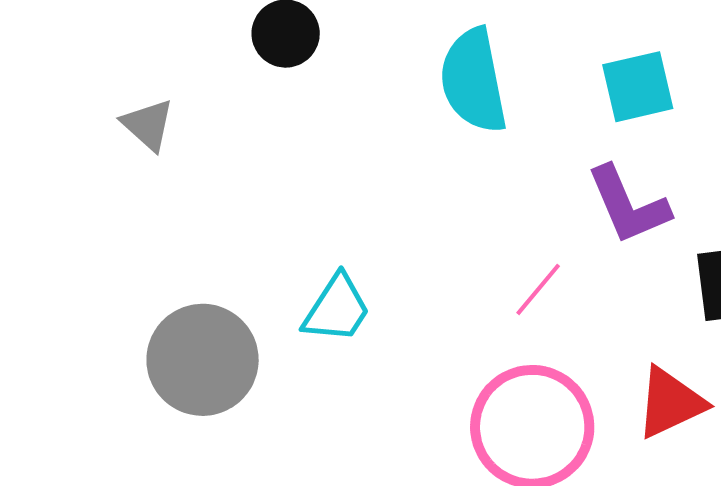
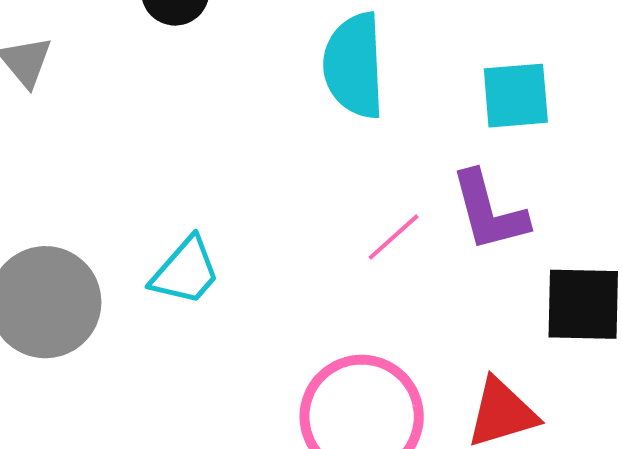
pink line: (538, 289) -> (394, 237), moved

